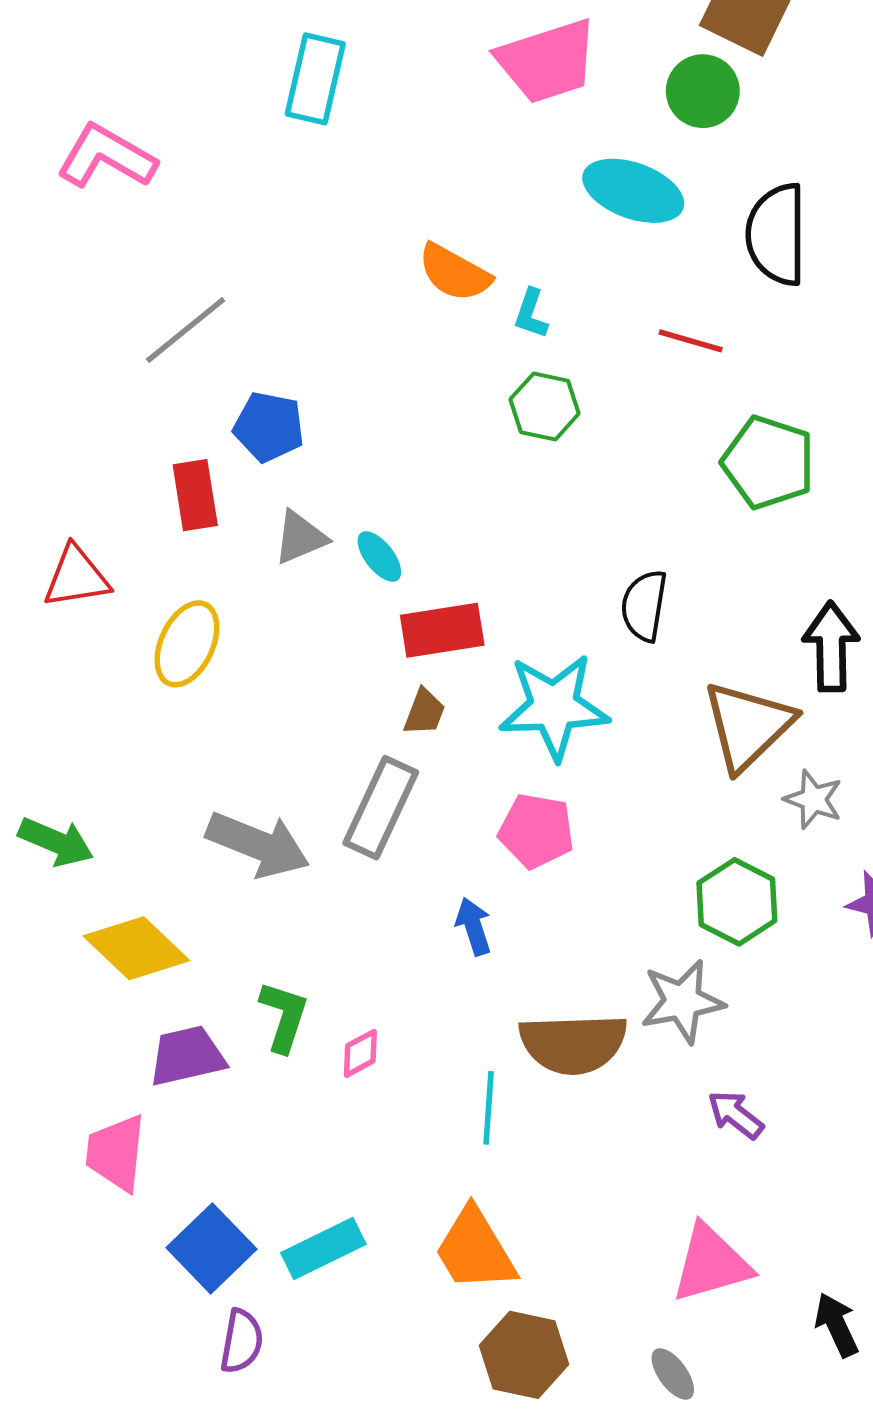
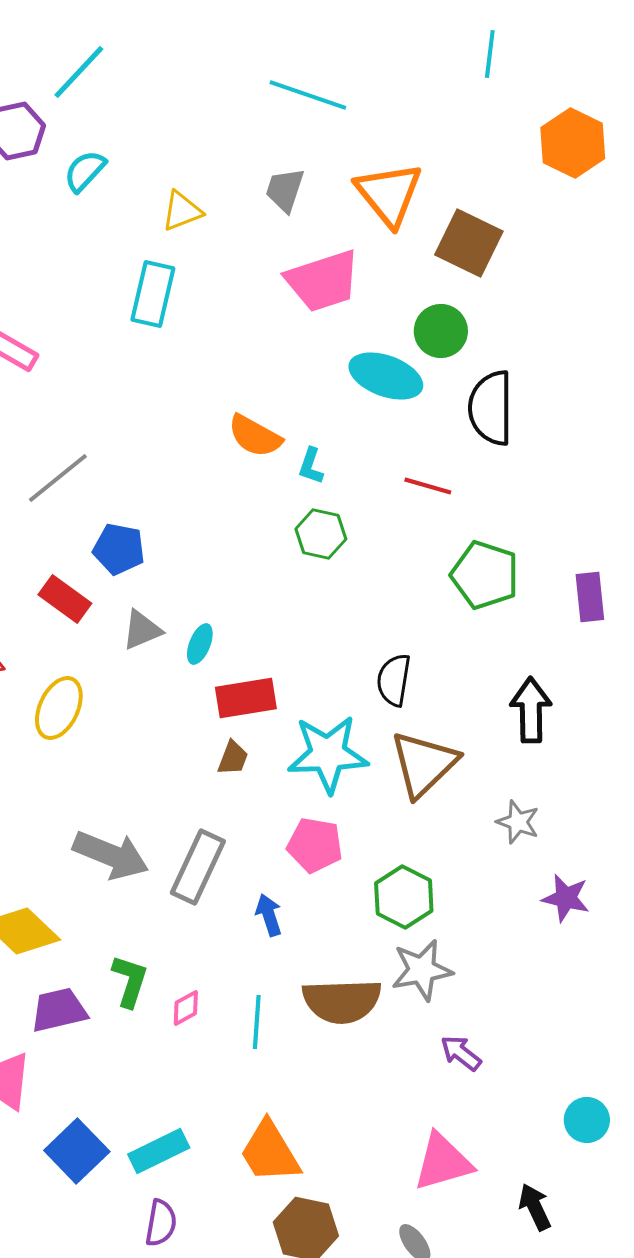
green circle: (703, 91) -> (441, 331), moved
red rectangle: (195, 495) -> (65, 599), turned -45
cyan ellipse: (379, 557) -> (200, 644), turned 60
brown triangle: (748, 726) -> (424, 764), moved
gray rectangle: (381, 808) -> (198, 867), moved
green hexagon: (737, 902) -> (404, 897), moved
cyan line: (489, 1108) -> (257, 1022), moved
purple semicircle: (242, 1341) -> (161, 1223), moved

